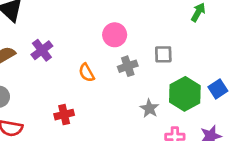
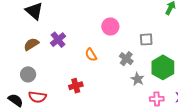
gray cross: (128, 66) -> (126, 59), moved, turned -32

